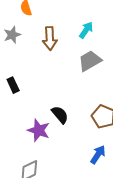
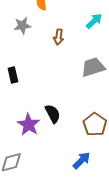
cyan arrow: (86, 30) -> (94, 21), moved
brown arrow: (50, 38) -> (59, 37), size x0.7

